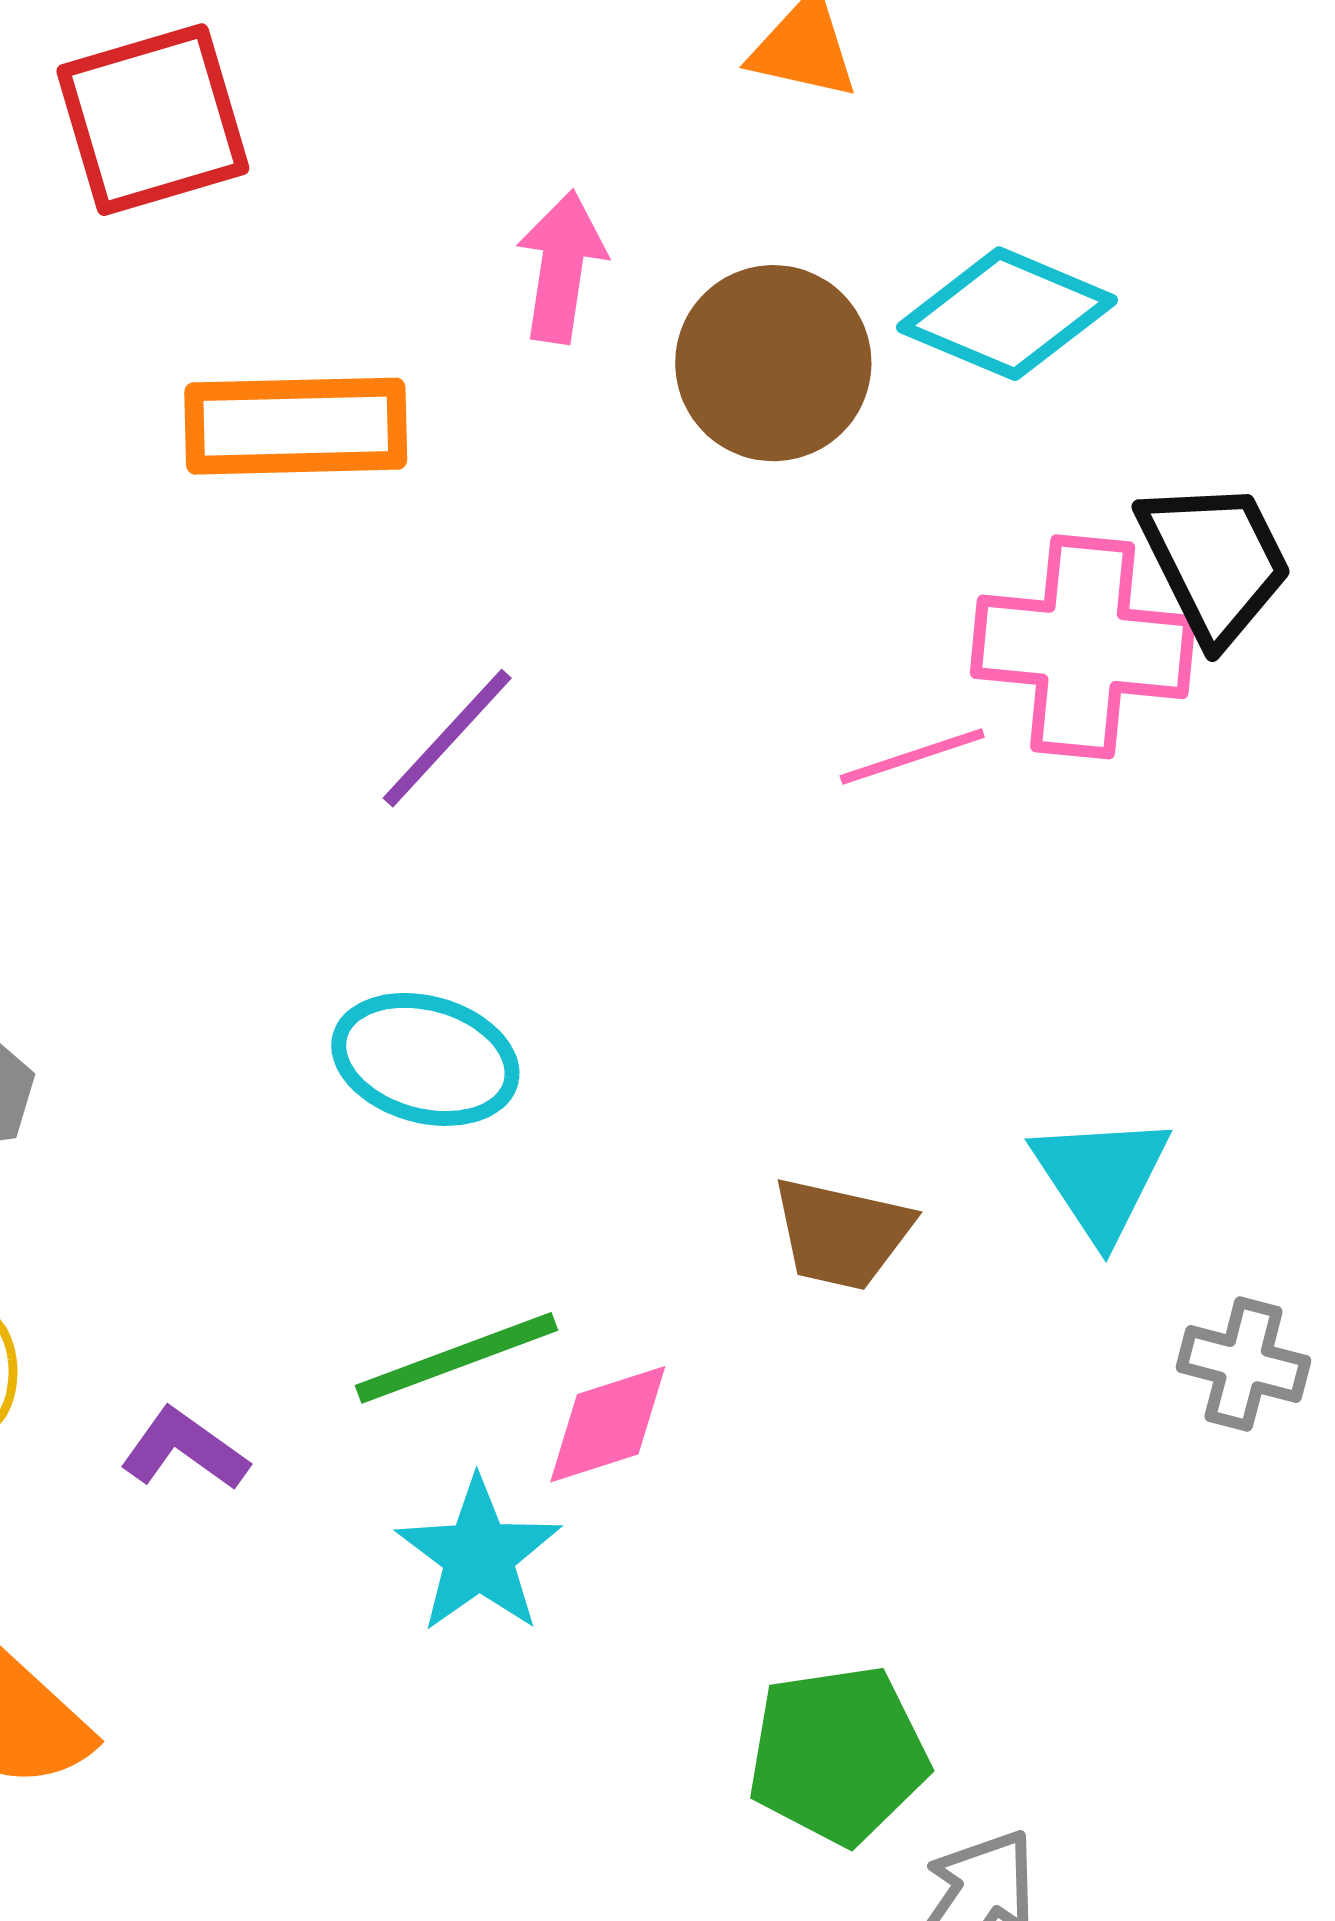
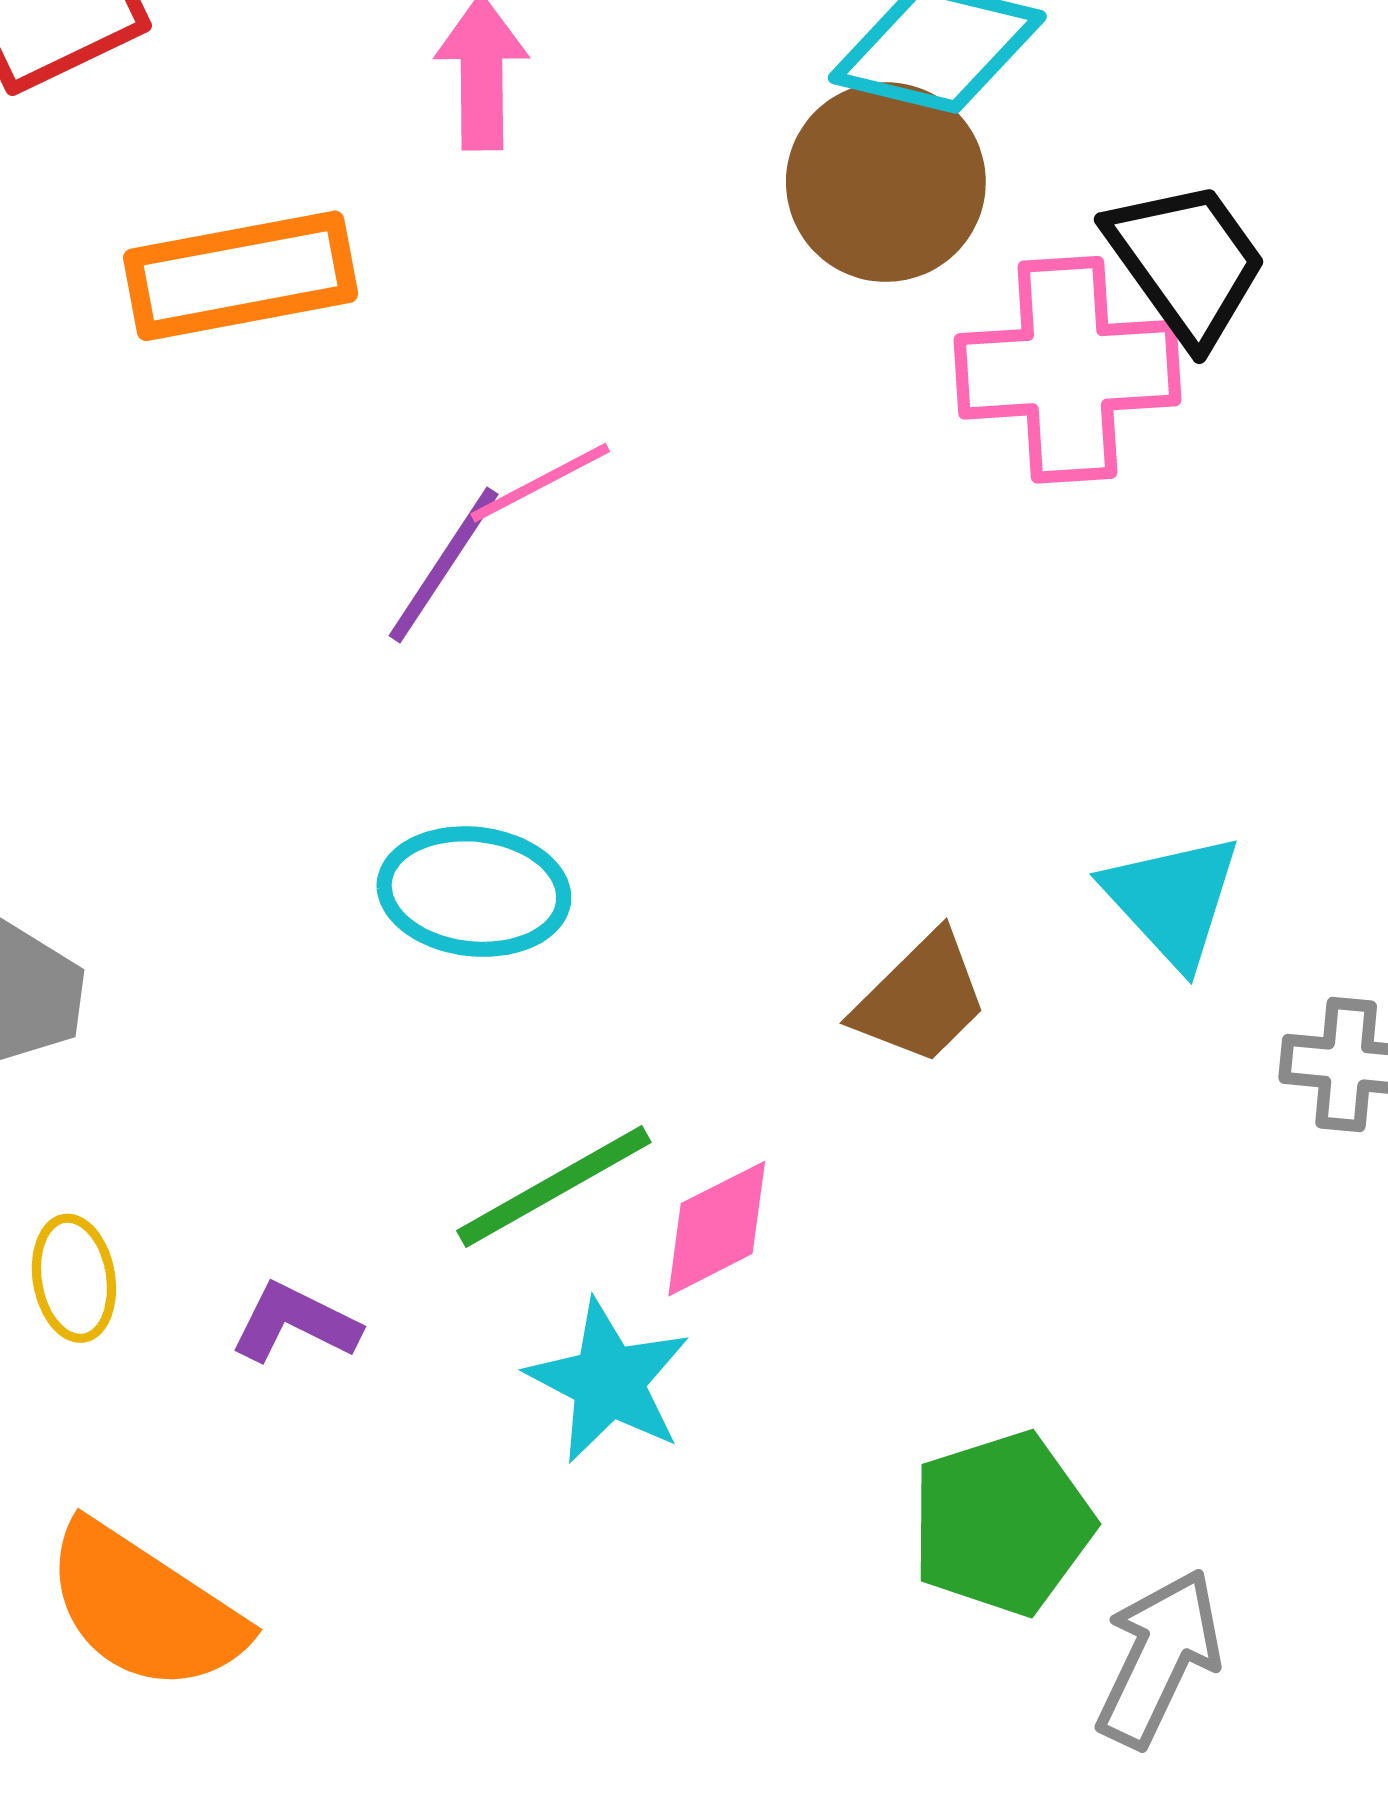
brown circle: (773, 363) -> (886, 182), moved
pink line: (912, 757) -> (540, 483), moved
brown trapezoid: (842, 1233) -> (921, 999), turned -48

